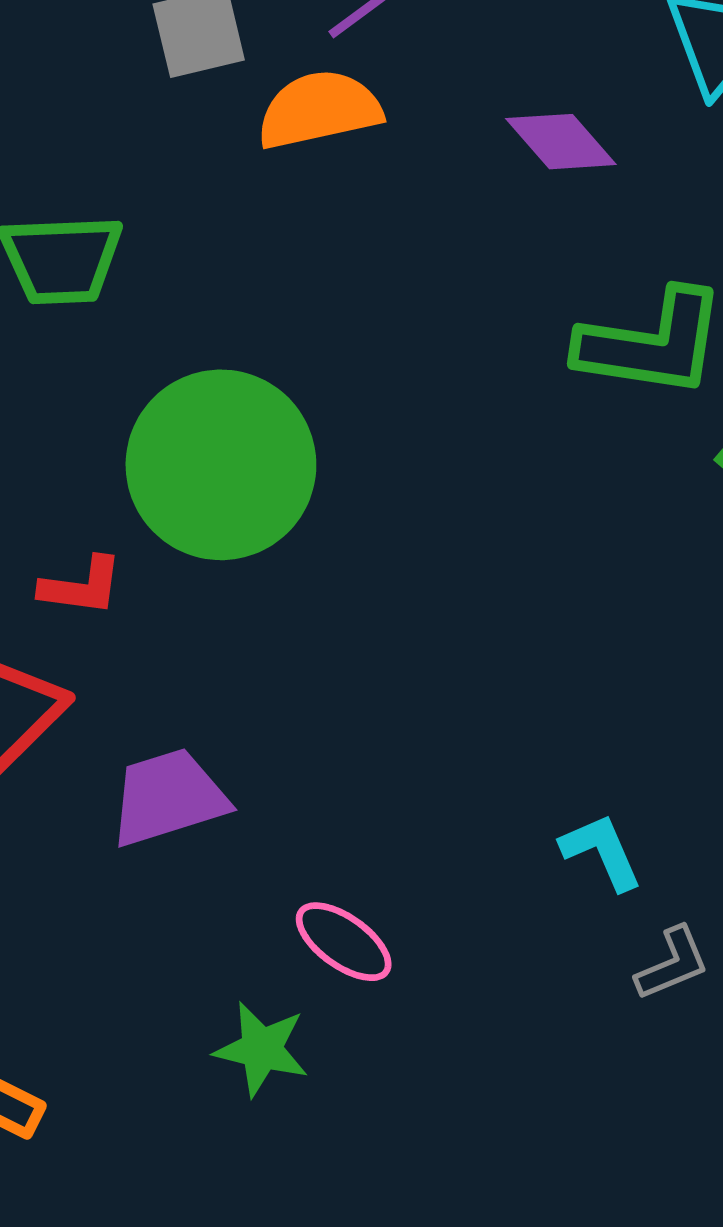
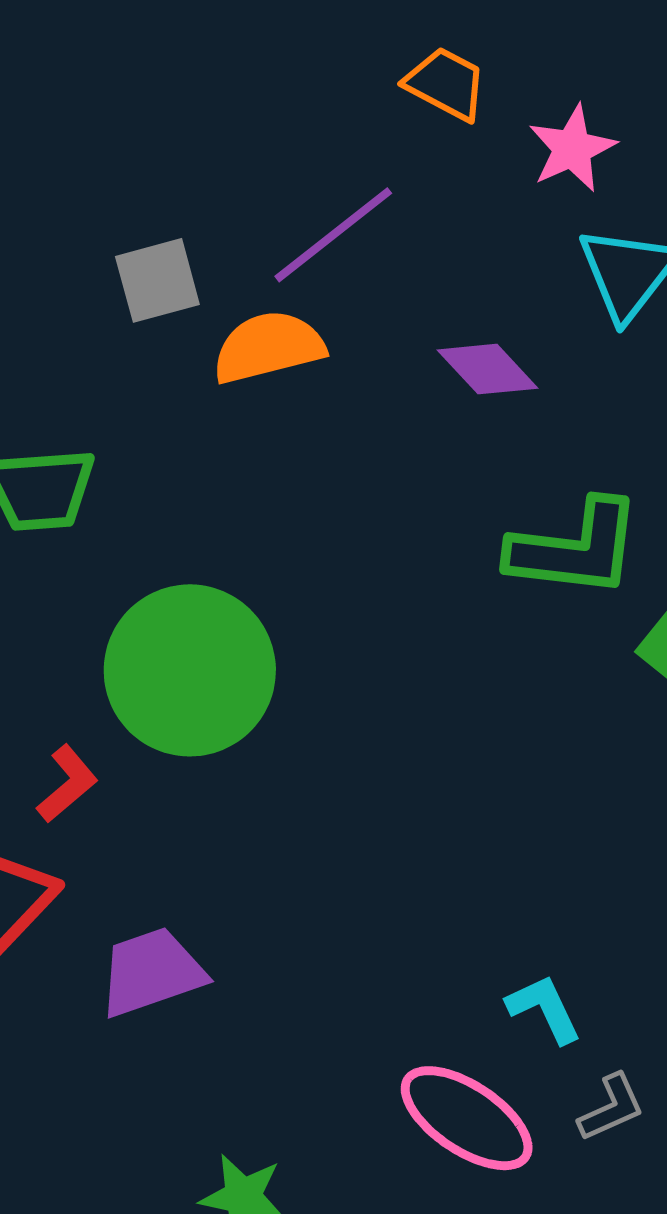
red L-shape: (81, 586) -> (67, 784), turned -46
pink ellipse: (344, 942) -> (467, 1118), moved, size x1.5

